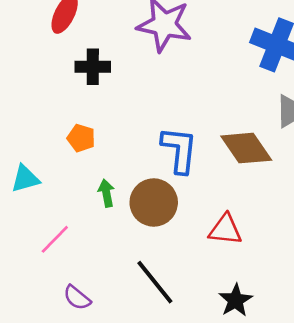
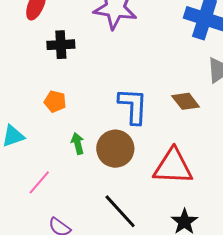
brown diamond: (246, 148) -> (186, 101), size x0.7
red triangle: (225, 230) -> (173, 167), size x1.5

